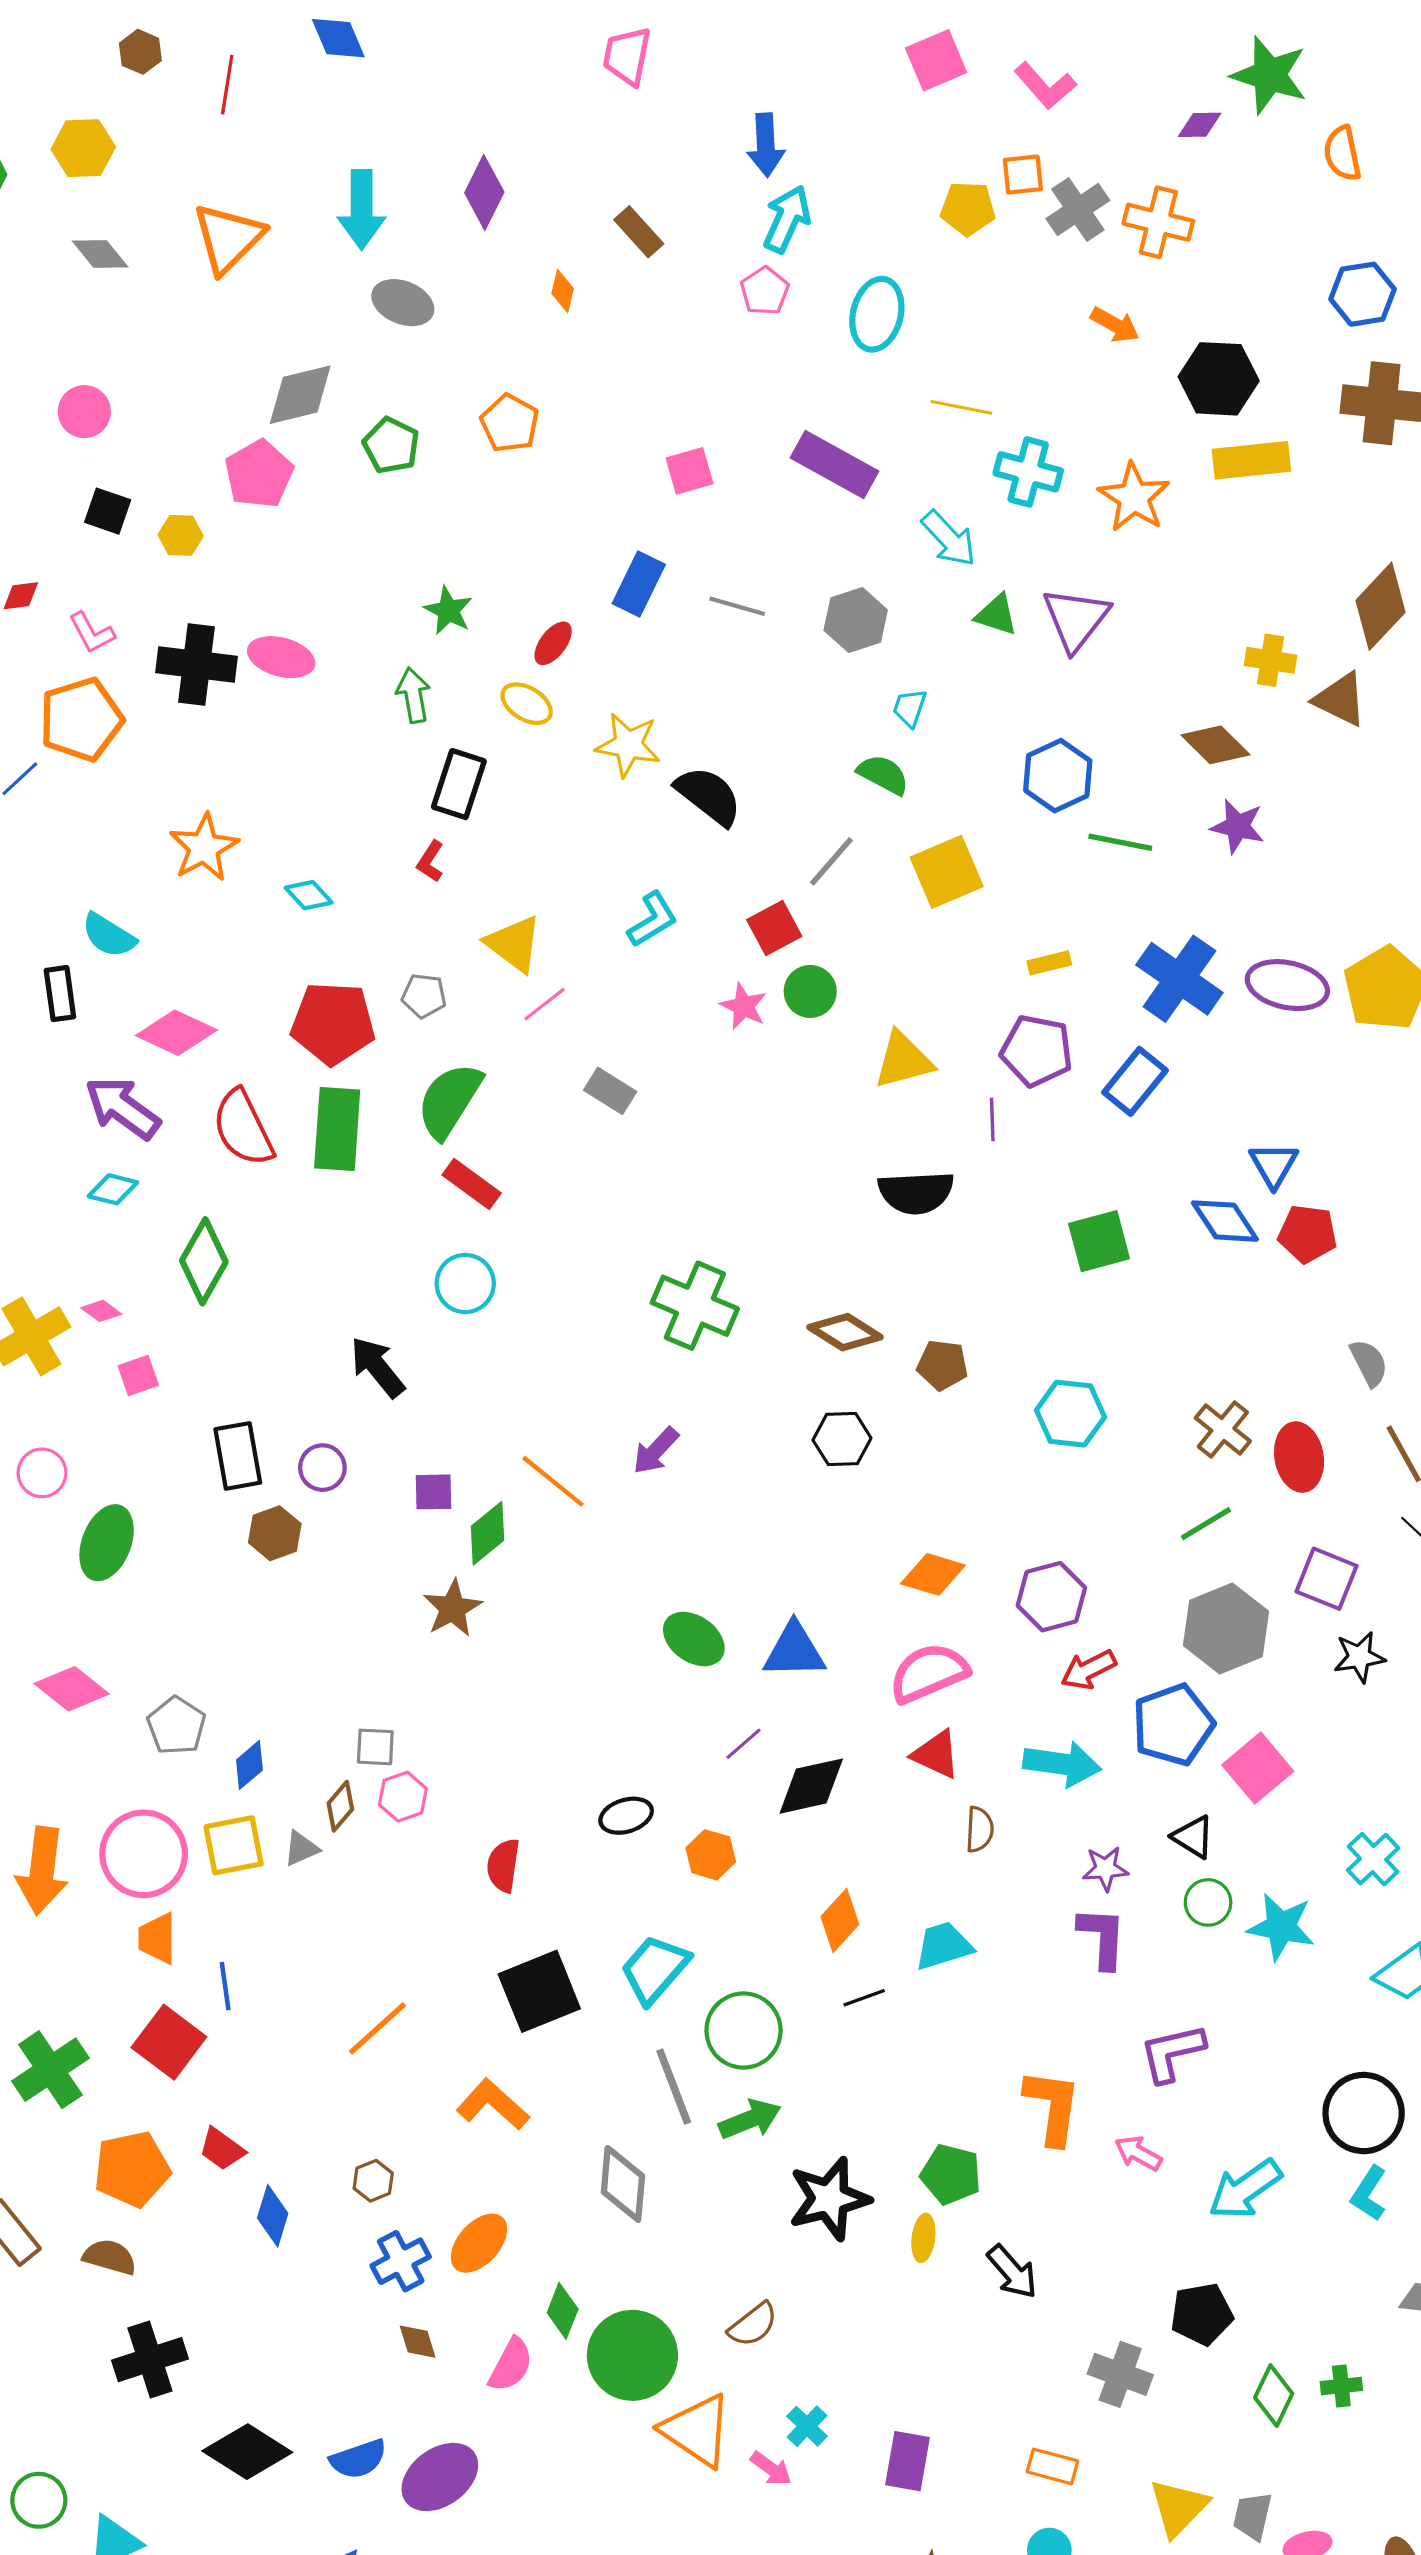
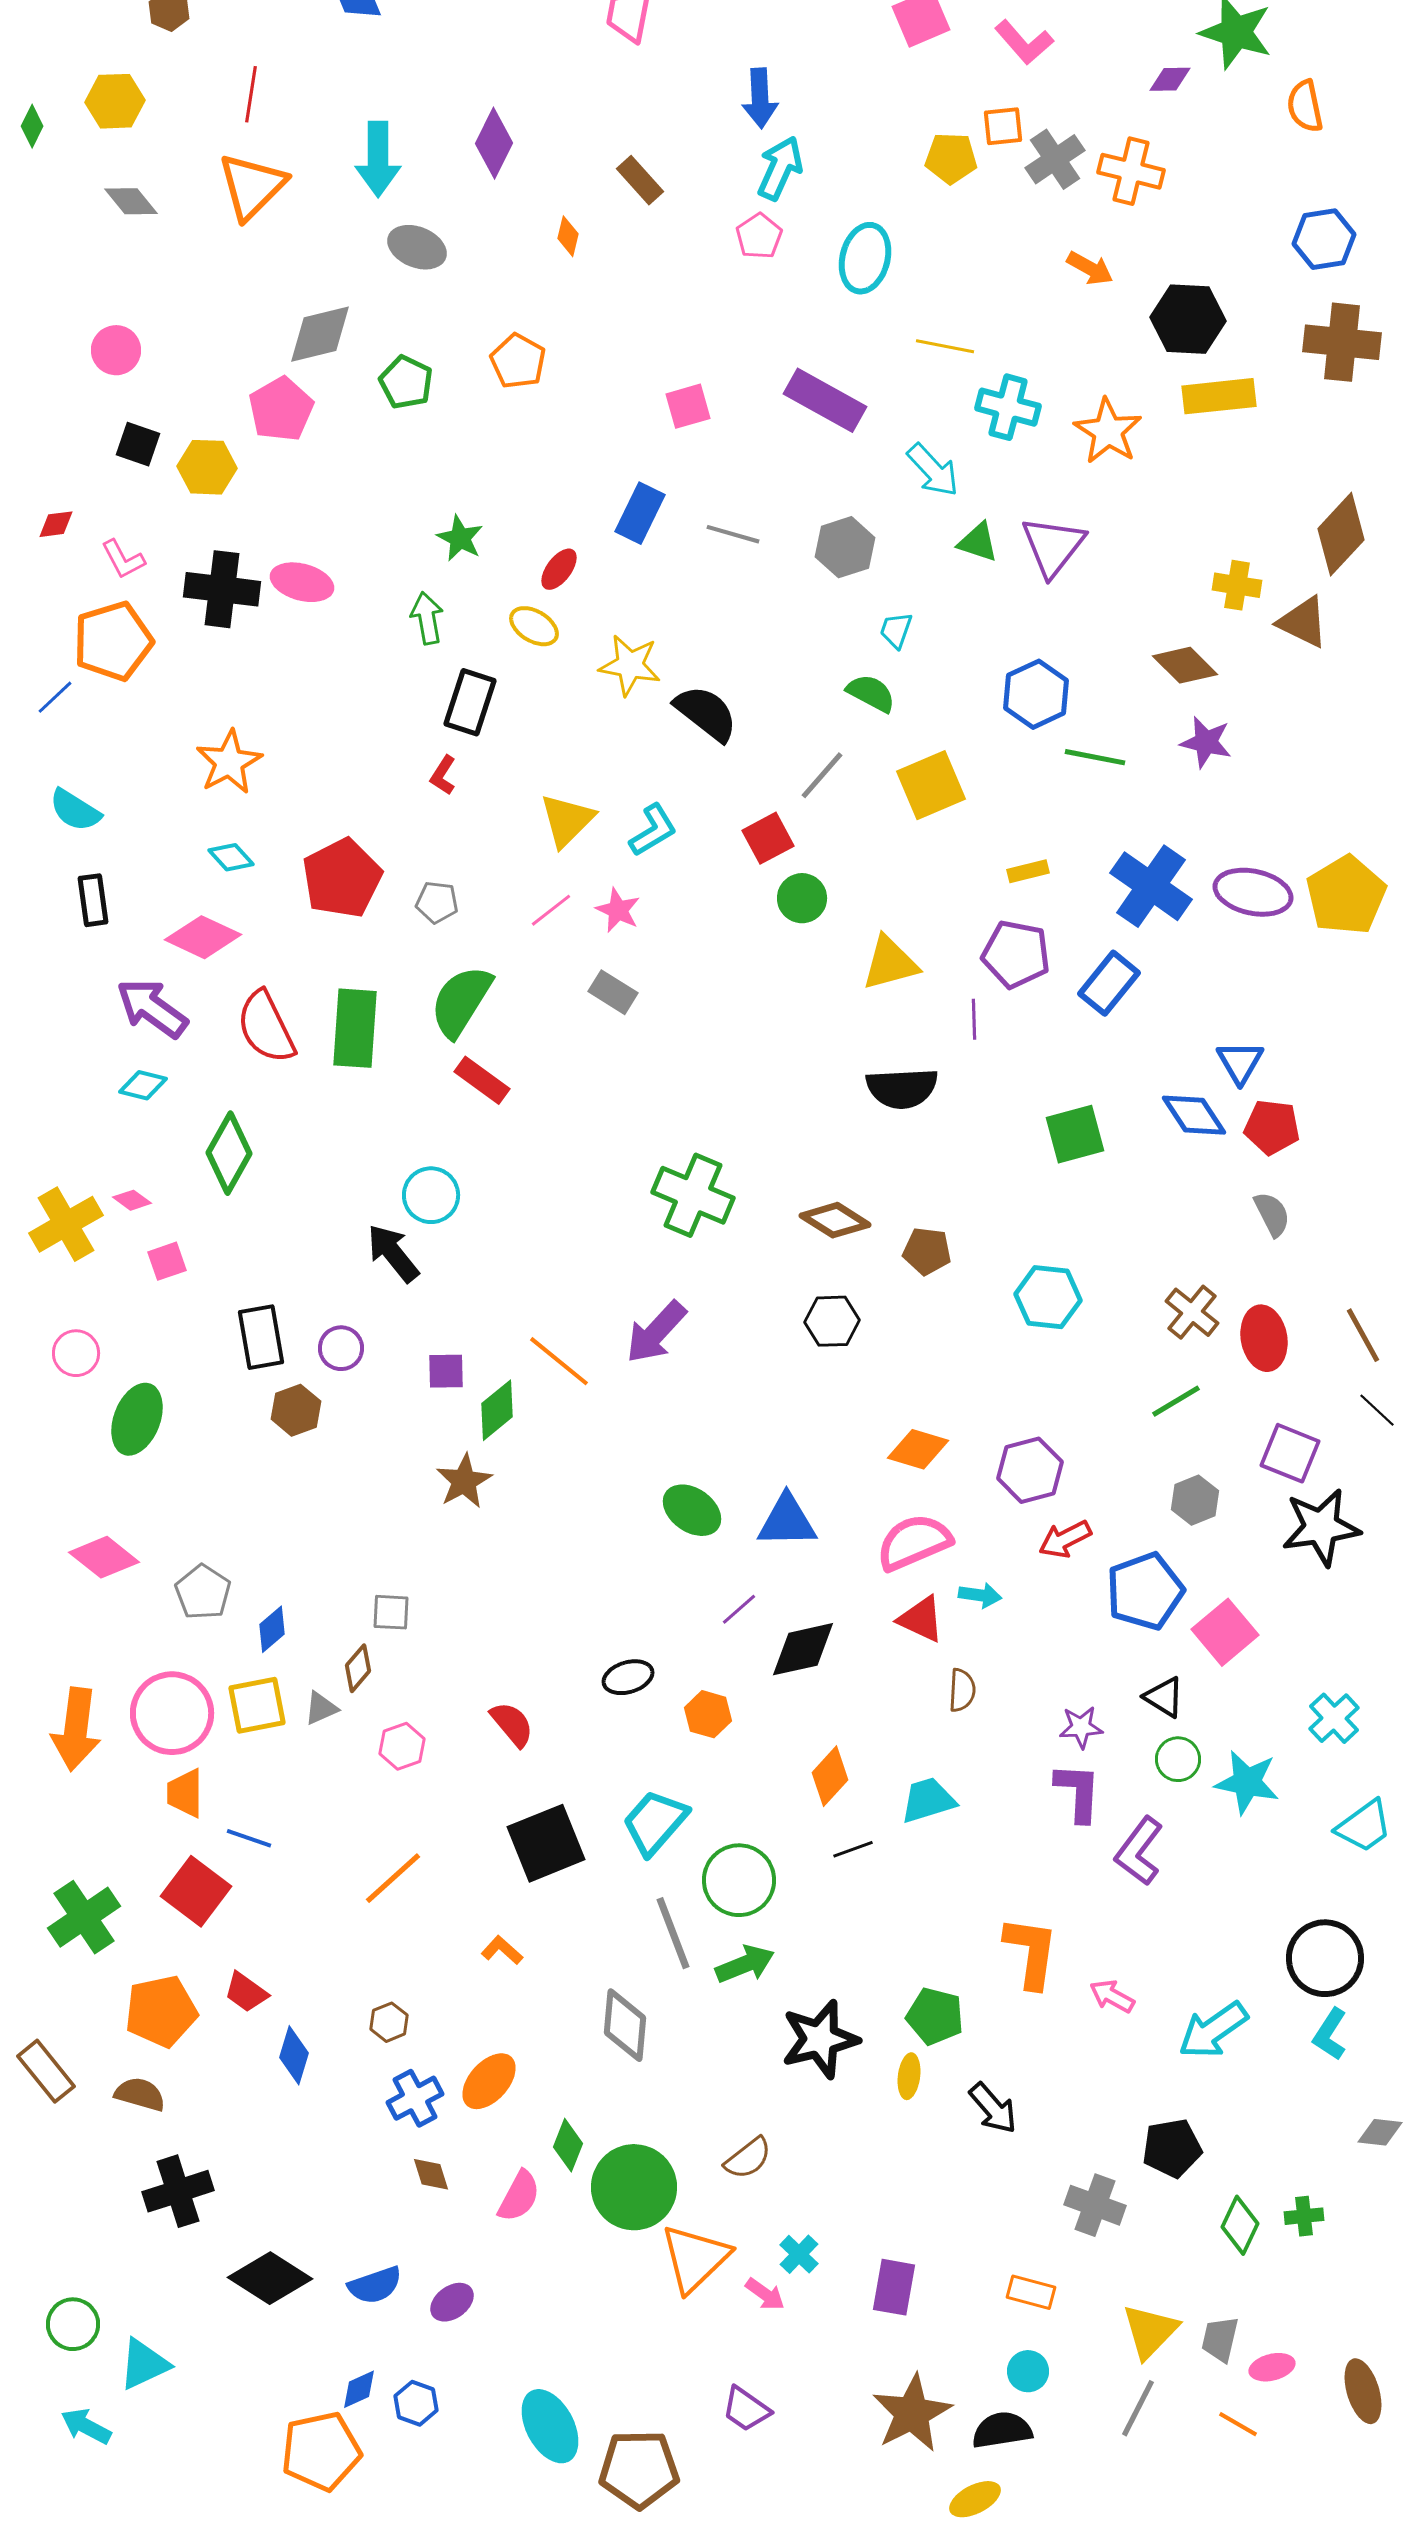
red line: (227, 85) -> (251, 94), moved
yellow hexagon: (181, 535) -> (207, 467), size x1.4
cyan diamond: (309, 895) -> (231, 857), moved
cyan semicircle: (109, 935) -> (75, 810), moved
yellow triangle: (514, 944) -> (567, 820), moved, turned 38
pink star: (744, 1006) -> (618, 910), moved
red pentagon: (333, 1023) -> (342, 878), moved, turned -30
cyan circle: (465, 1283) -> (431, 1195), moved
gray semicircle: (1369, 1363) -> (1272, 1214), moved
purple arrow: (656, 1451) -> (656, 1332), size x1.4
gray hexagon: (1226, 1628) -> (1195, 1500), size x0.6
black star: (1359, 1657) -> (1321, 1527), size x1.6
cyan arrow: (1062, 1764) -> (980, 1595), moved, size x0.6
pink hexagon: (403, 1797) -> (402, 1746), moved
red semicircle: (503, 1865) -> (512, 1724), turned 132
blue line: (225, 1986) -> (249, 1838), turned -63
purple L-shape: (1172, 2053) -> (1139, 1851), moved, turned -40
orange L-shape: (493, 2105) -> (502, 1950), size x0.6
orange triangle: (697, 2430) -> (695, 2258), turned 42
purple ellipse: (440, 2477) -> (452, 2302), size x0.6

